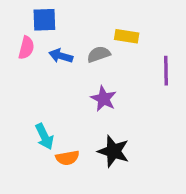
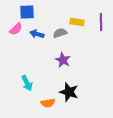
pink semicircle: (26, 48) -> (16, 29), turned 32
purple line: (166, 71) -> (101, 22), moved
orange semicircle: (67, 158) -> (48, 103), moved

